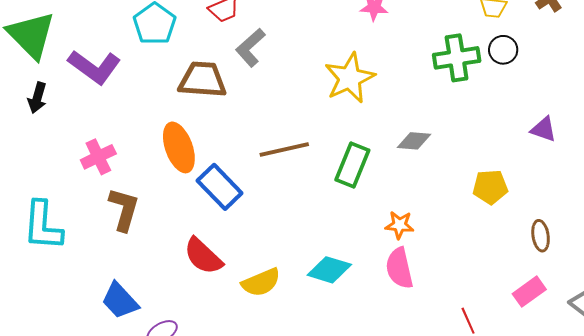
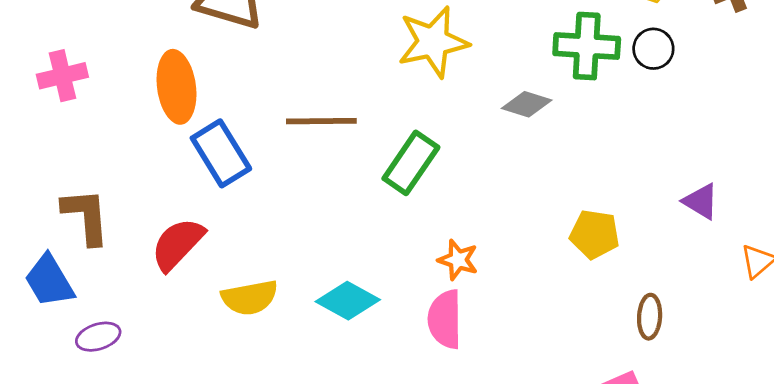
purple triangle: (543, 129) -> (701, 201), moved
gray diamond: (414, 141) -> (527, 104), moved
brown L-shape: (124, 209) -> (86, 216), moved, turned -33
red semicircle: (203, 256) -> (178, 244), turned 78

